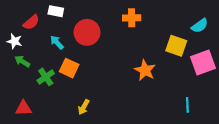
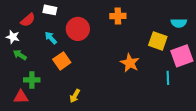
cyan semicircle: (200, 26) -> (179, 23), turned 35
orange square: (69, 68) -> (62, 61), turned 30
green cross: (46, 77) -> (32, 80), moved, turned 35
cyan line: (187, 105) -> (168, 78), moved

